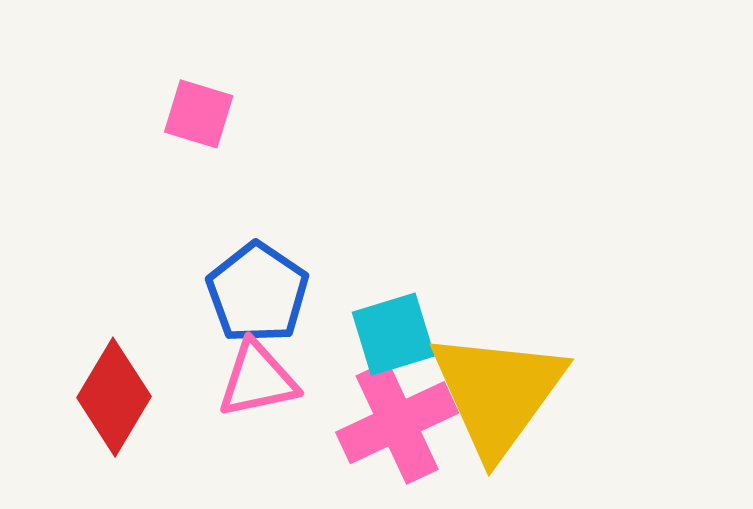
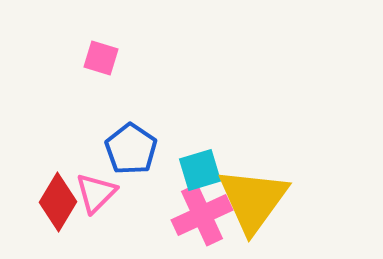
pink triangle: (258, 379) -> (96, 193), moved, turned -33

